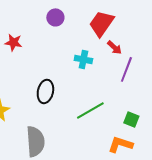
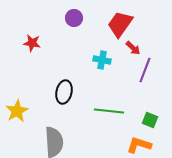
green line: (90, 110) -> (109, 111), turned 36

